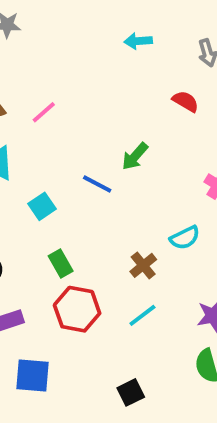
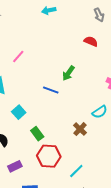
cyan arrow: (138, 41) -> (49, 10), moved
cyan square: (42, 206) -> (19, 112), moved
cyan line: (142, 315) -> (76, 171), moved

